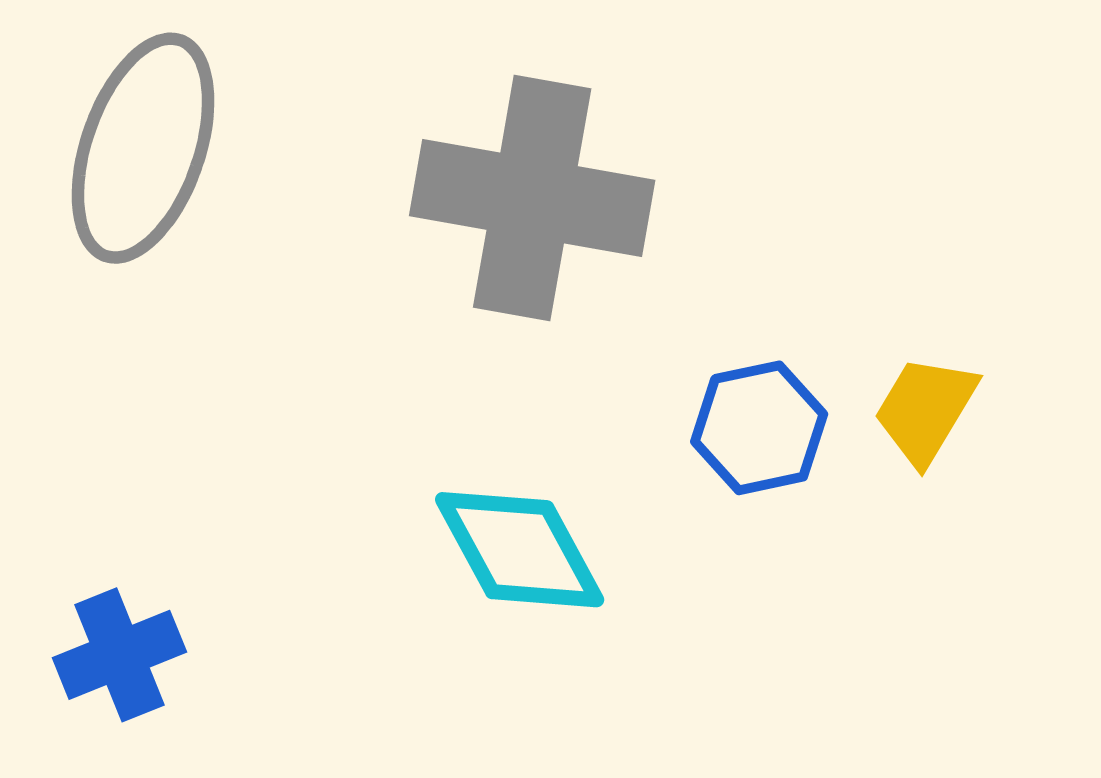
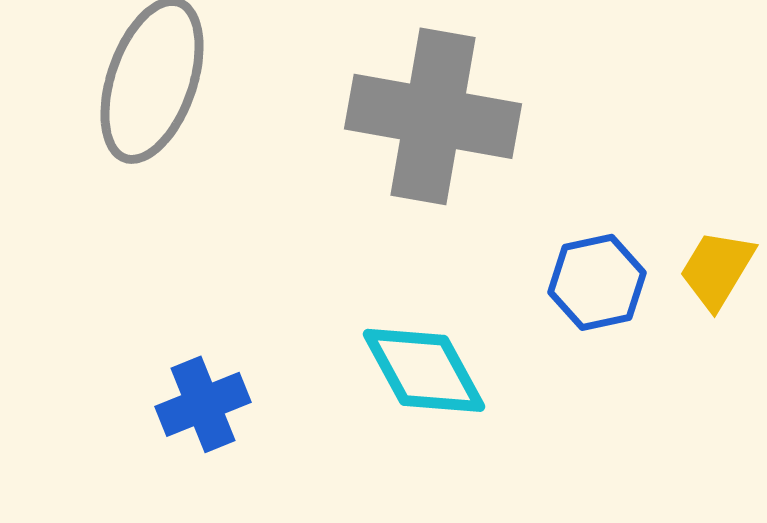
blue cross: (119, 655) -> (203, 404), moved

